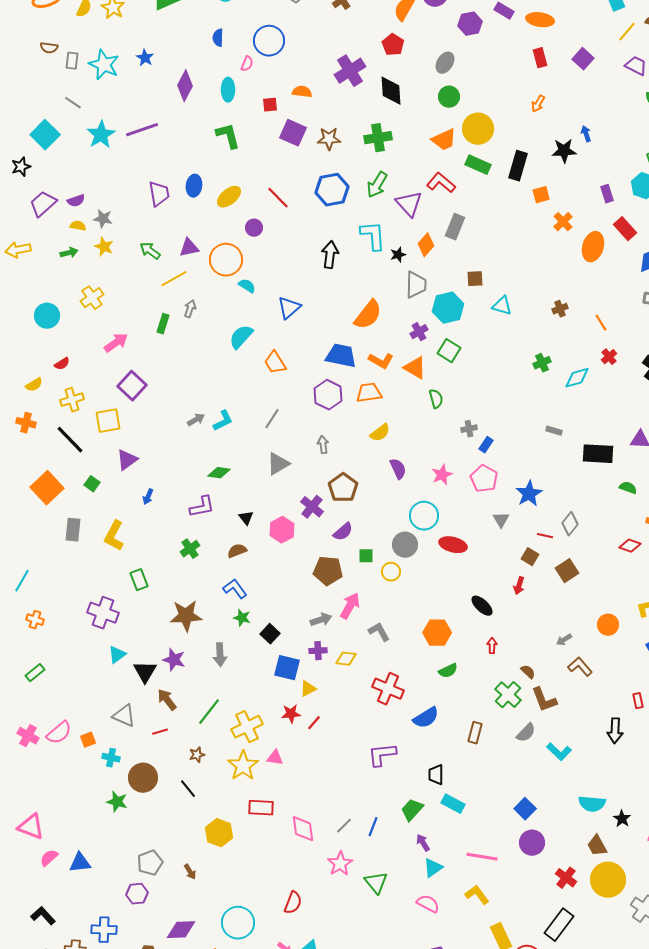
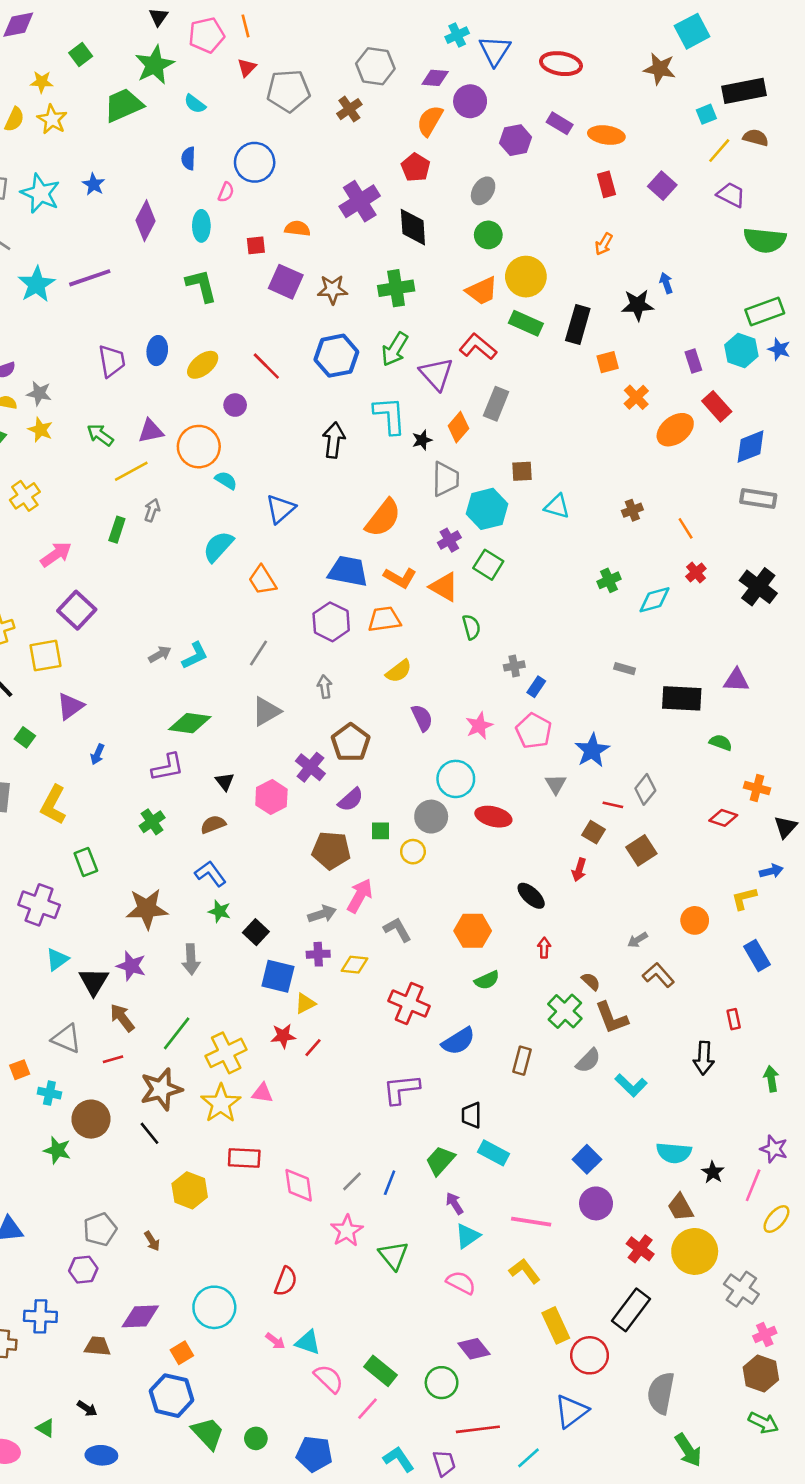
orange ellipse: (593, 247) -> (675, 430), turned 36
green diamond: (219, 473) -> (190, 723), size x1.4
brown star: (197, 755) -> (161, 1089), size x2.0

